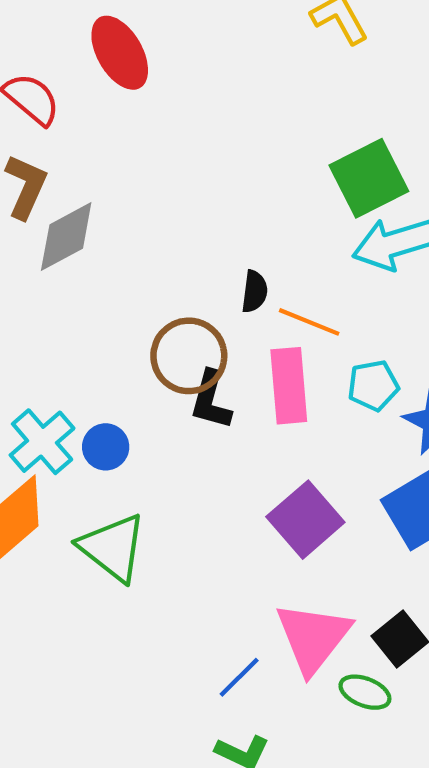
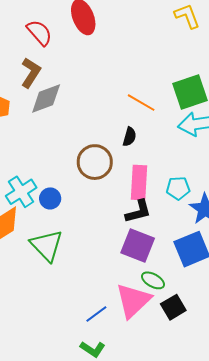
orange line: (309, 322) -> (141, 103), moved
black L-shape: (211, 400) -> (138, 212), moved, turned -128
purple square: (305, 520) -> (138, 246), turned -36
green ellipse: (365, 692) -> (153, 280), moved

